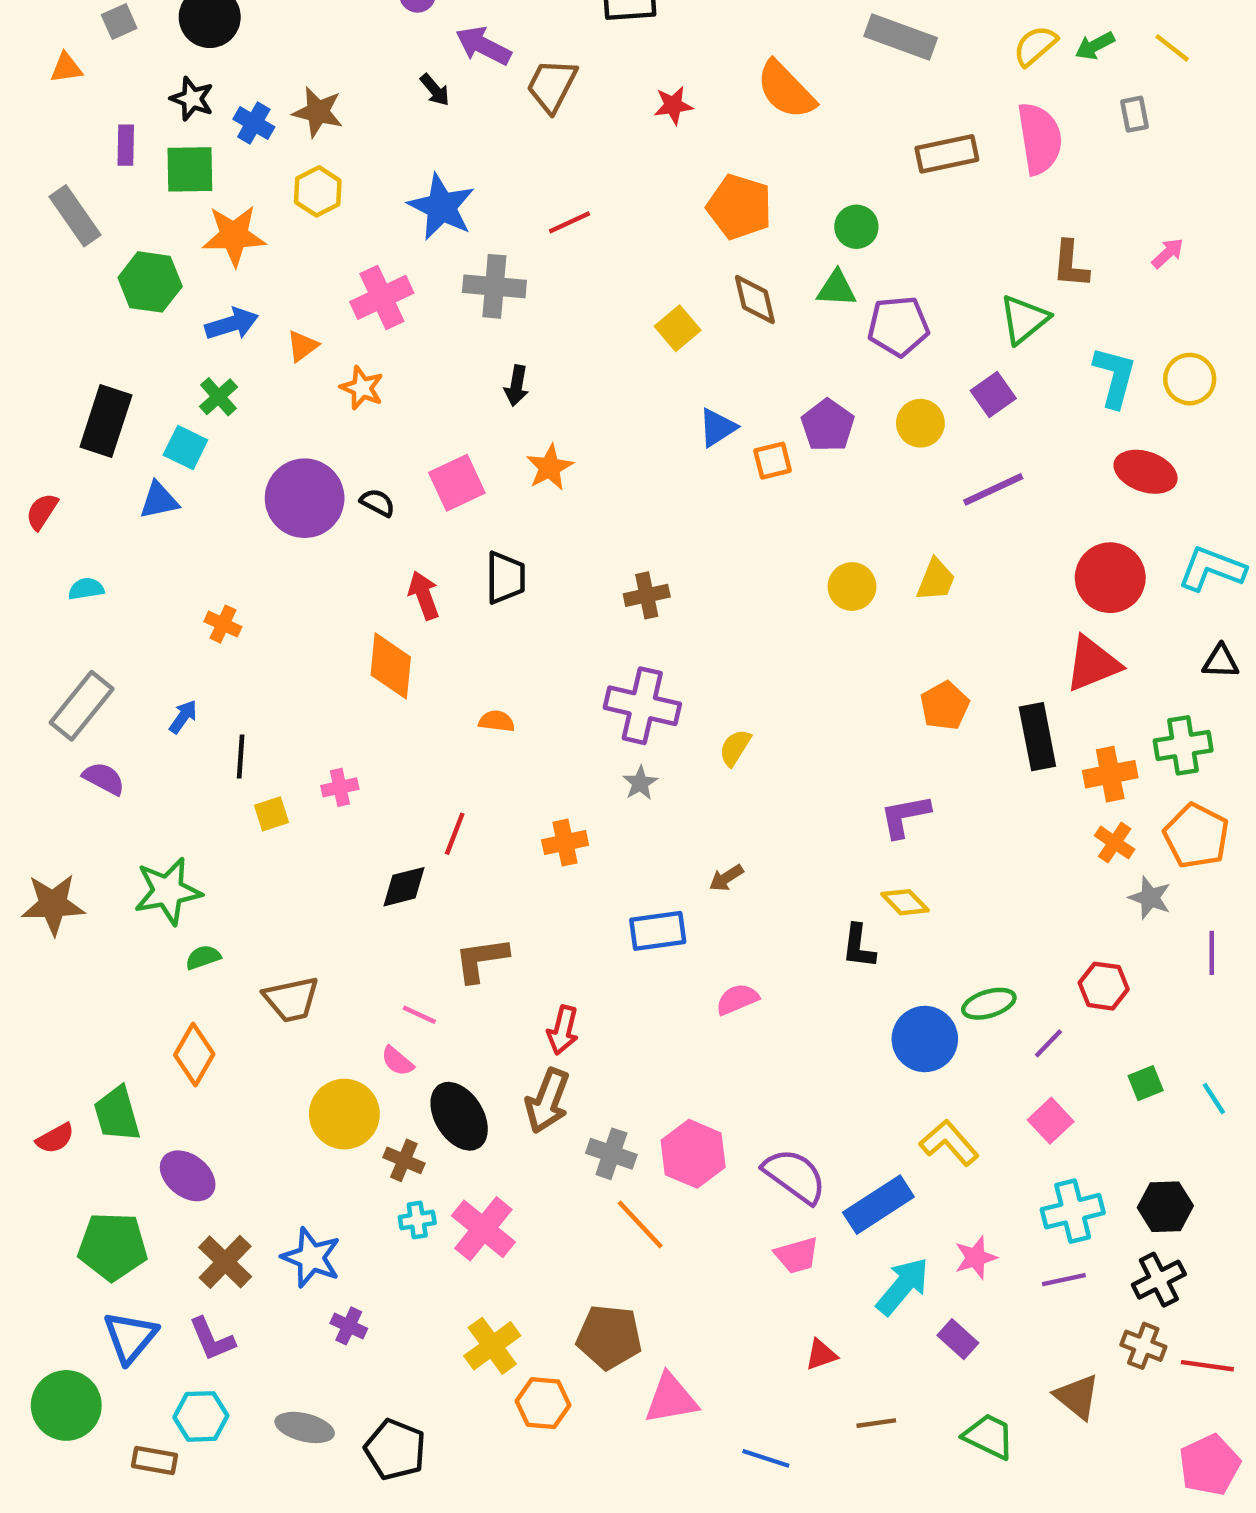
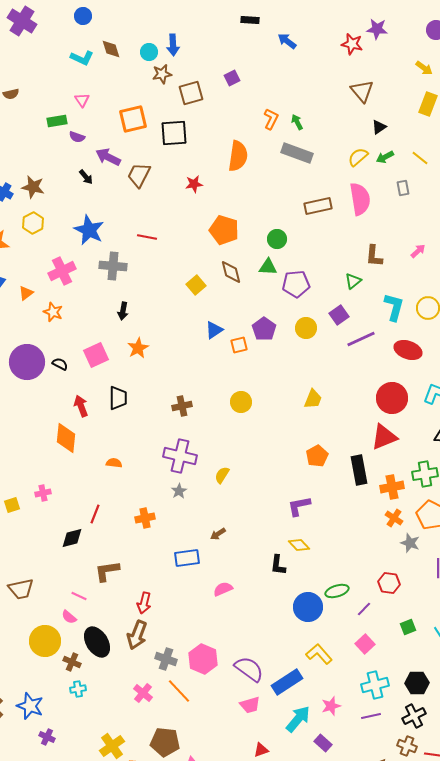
orange semicircle: (786, 90) -> (238, 156), moved, turned -128
red line: (569, 222) -> (147, 237), turned 36
green triangle: (1024, 319) -> (353, 281), size x0.7
purple line: (993, 489) -> (361, 339), moved
yellow circle: (852, 587) -> (241, 402), moved
pink cross: (483, 1229) -> (143, 693), moved, size x0.7

